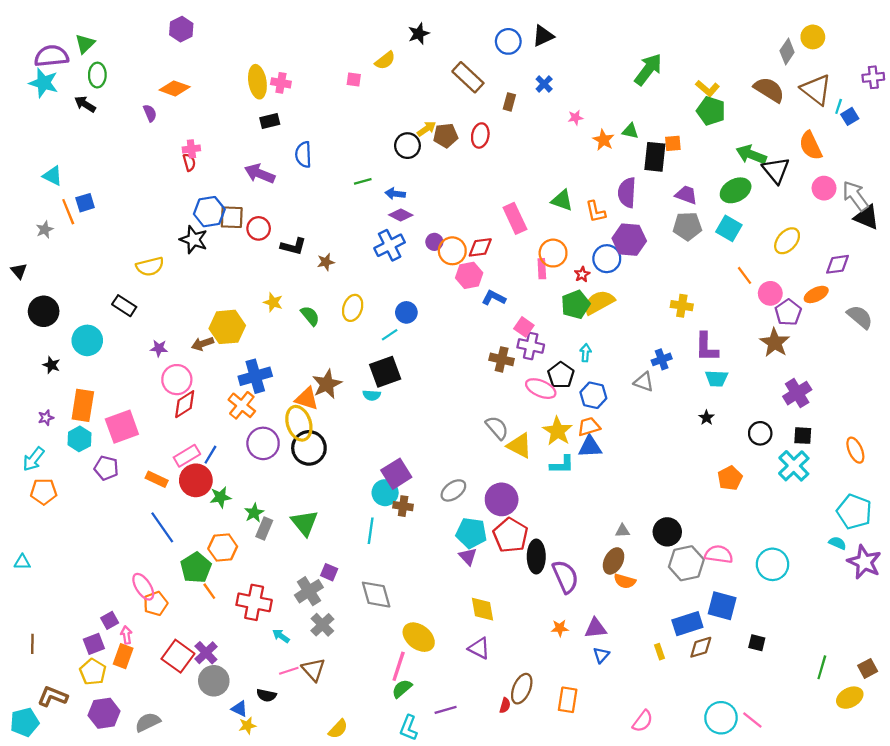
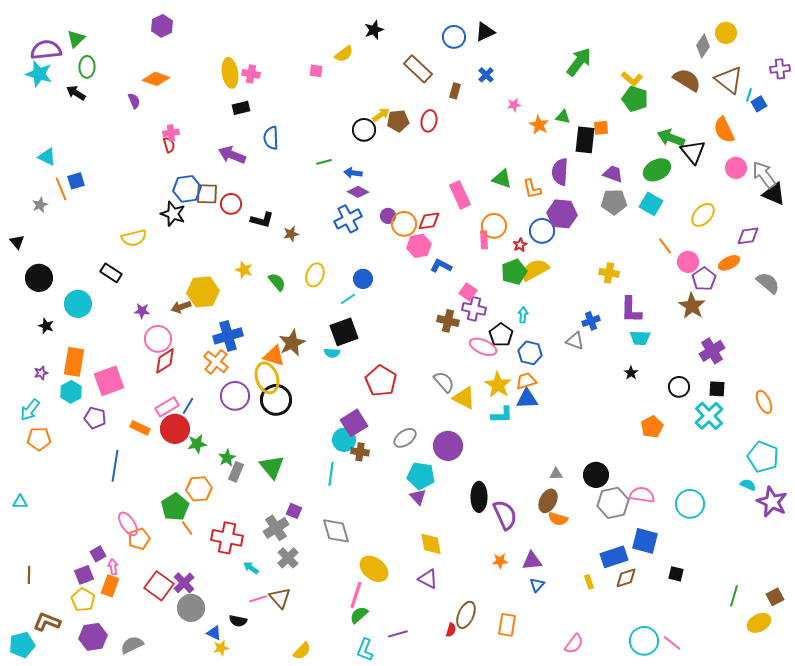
blue line: (162, 527) -> (115, 466), moved, turned 44
red pentagon: (511, 535) -> (381, 381), moved

